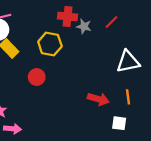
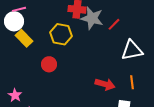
red line: (111, 22) -> (114, 24), moved
gray star: (84, 26) -> (92, 18), size x1.6

